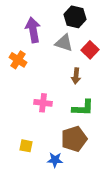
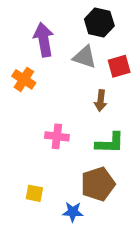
red square: (90, 50) -> (119, 66), turned 30

